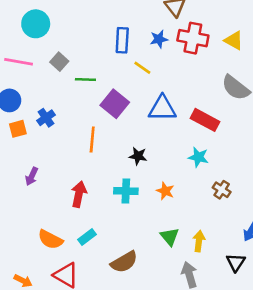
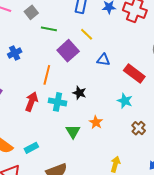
yellow line: (142, 68) -> (87, 34), moved
blue triangle: (162, 108) -> (103, 60), size x0.6
cyan cross: (126, 191) -> (58, 102), moved
red arrow: (79, 194) -> (31, 102), moved
green triangle: (170, 237) -> (73, 131), moved

